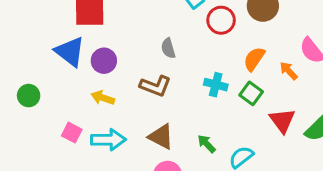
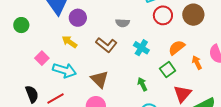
gray semicircle: (168, 48) -> (123, 23), turned -88
cyan cross: (216, 85) -> (141, 48), moved
green arrow: (207, 144) -> (142, 84), moved

